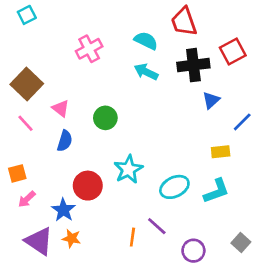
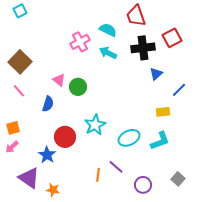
pink cross: (89, 49) -> (80, 42), moved
pink triangle: (61, 108) -> (59, 80), moved
pink arrow: (27, 199) -> (12, 147), moved
orange star: (72, 238) -> (53, 190), moved

